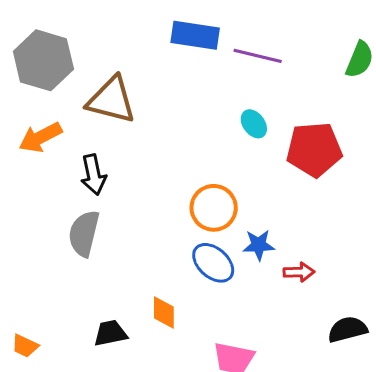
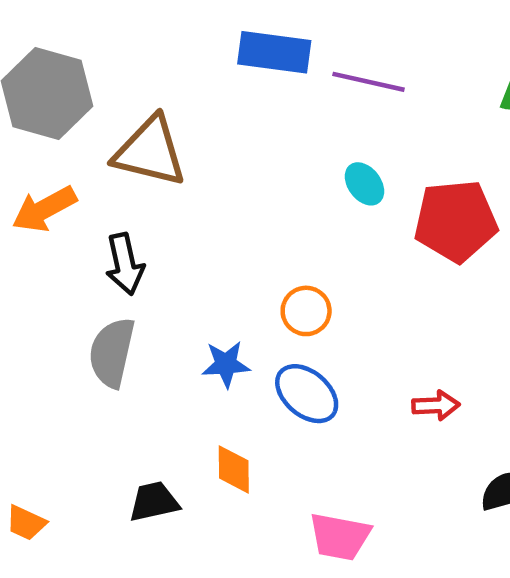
orange circle: (214, 208) -> (306, 311), size x0.7
blue star: (259, 245) -> (226, 364), moved

